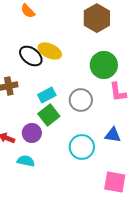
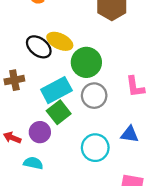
green circle: (104, 65) -> (86, 62), moved
cyan rectangle: (47, 95) -> (56, 90), size x1.5

